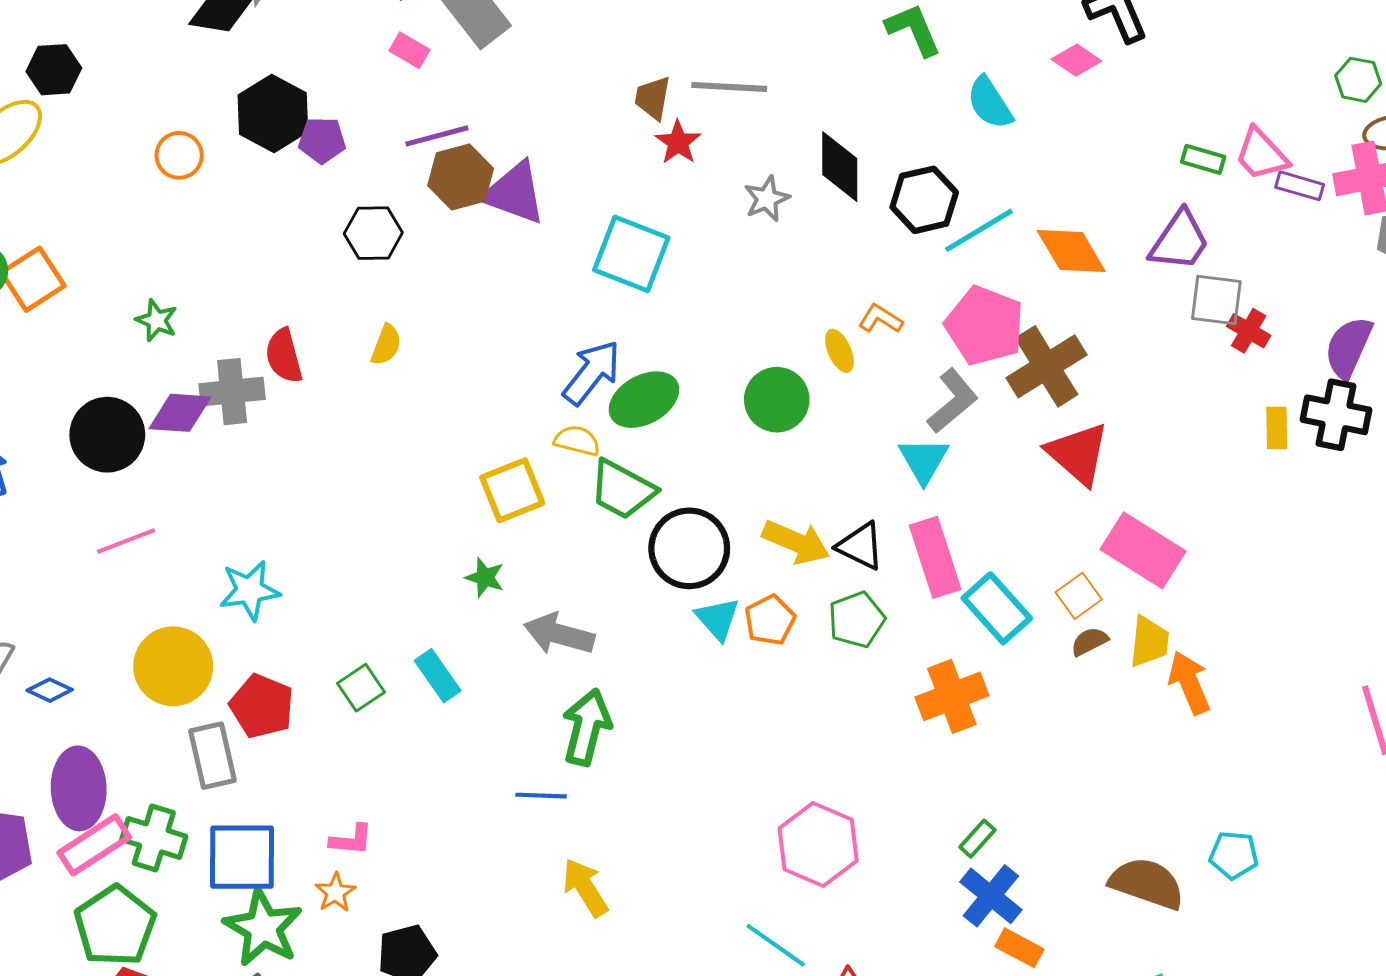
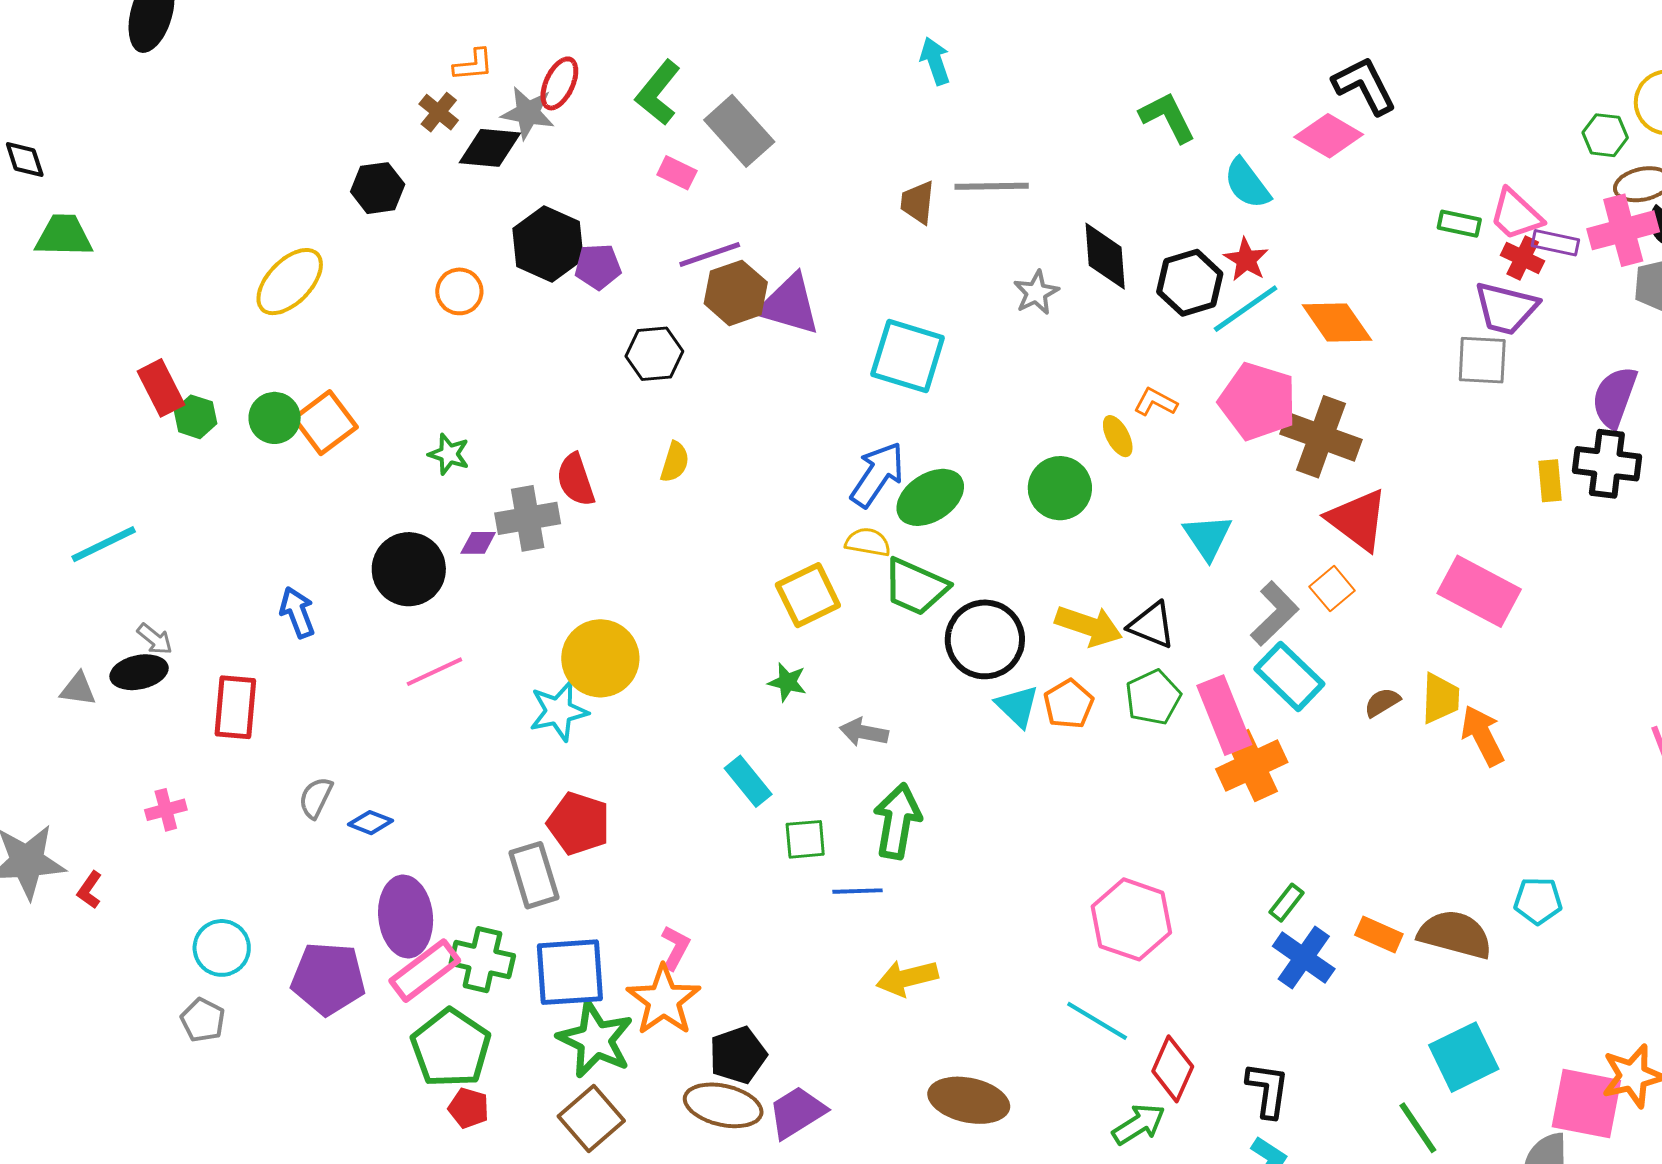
pink diamond: (1076, 60) -> (1329, 136), size x1.4
black hexagon: (54, 70) -> (378, 188), moved
red star: (678, 142) -> (1246, 260), moved
purple trapezoid: (1180, 241) -> (1506, 308), moved, turned 74
red cross: (1249, 331) -> (1523, 258), moved
brown cross: (1047, 366) -> (1321, 437), turned -34
gray L-shape: (953, 401) -> (1275, 614), moved
purple diamond: (180, 413) -> (478, 543), size x0.6
pink rectangle: (1143, 550) -> (1479, 591), moved
pink rectangle: (935, 557) -> (1224, 715), moved
orange square: (1079, 596) -> (1332, 589), moved
gray arrow: (559, 634) -> (864, 732), size x0.7
yellow circle: (173, 666) -> (600, 658), moved
green square: (361, 688) -> (805, 839), moved, turned 33
pink L-shape: (351, 840) -> (675, 948), turned -63
yellow arrow: (585, 888) -> (907, 978), turned -68
orange star: (335, 892) -> (664, 1000), size x1.8
orange rectangle: (1019, 948) -> (1379, 934), moved

